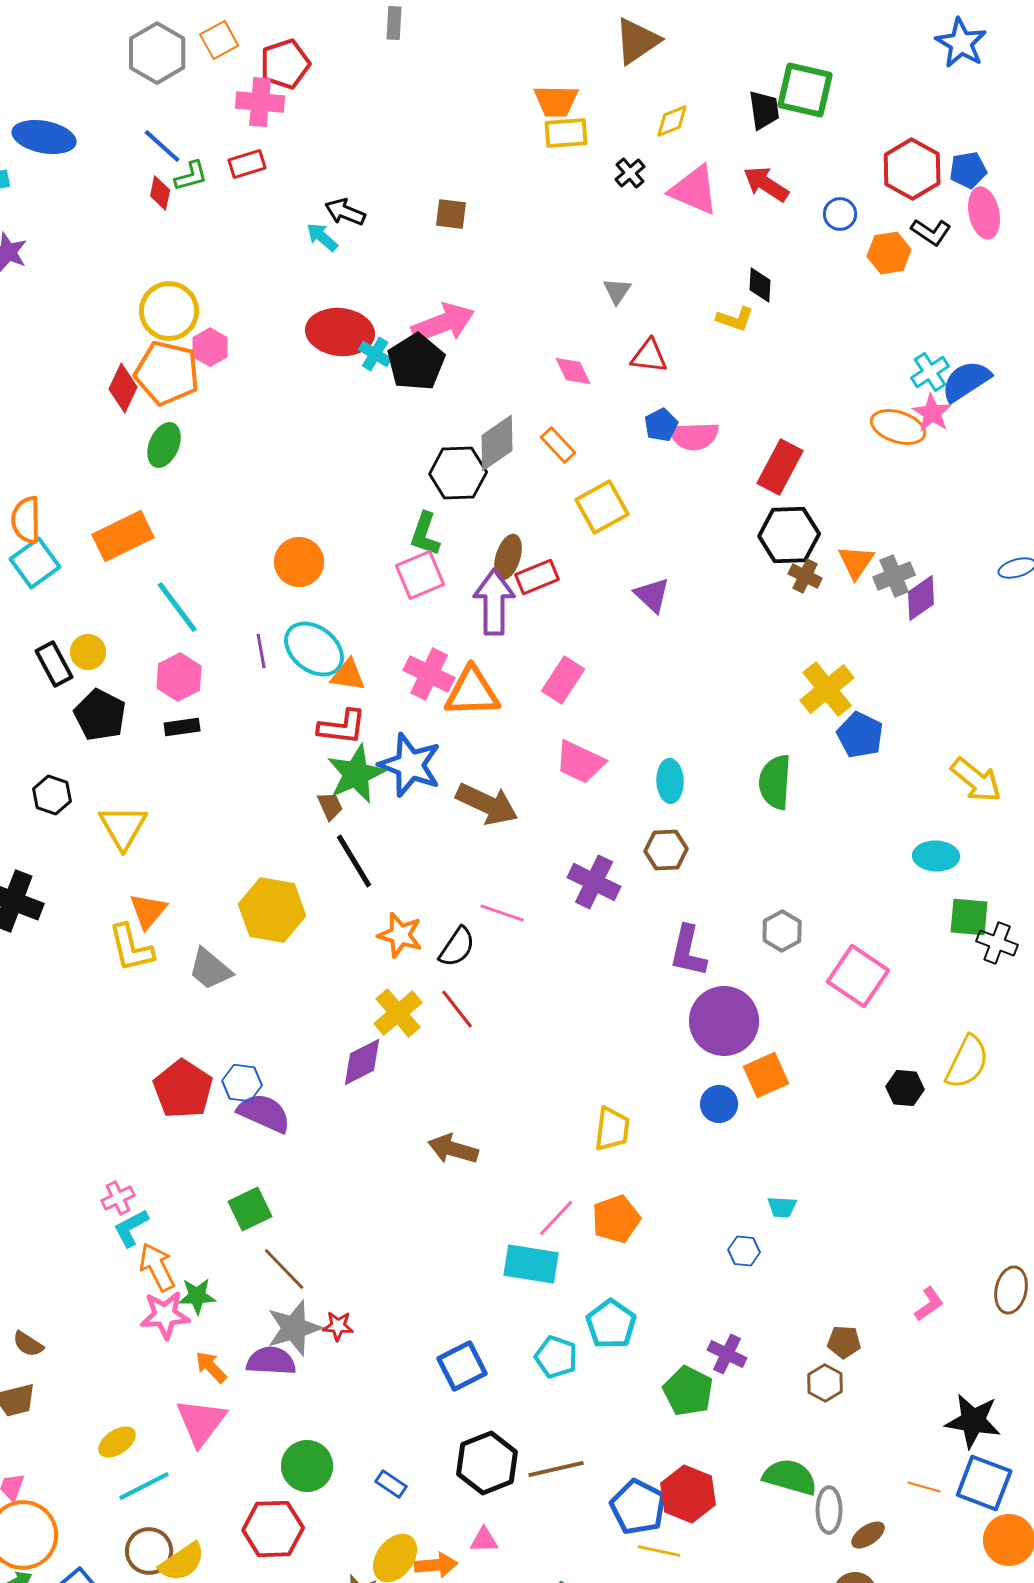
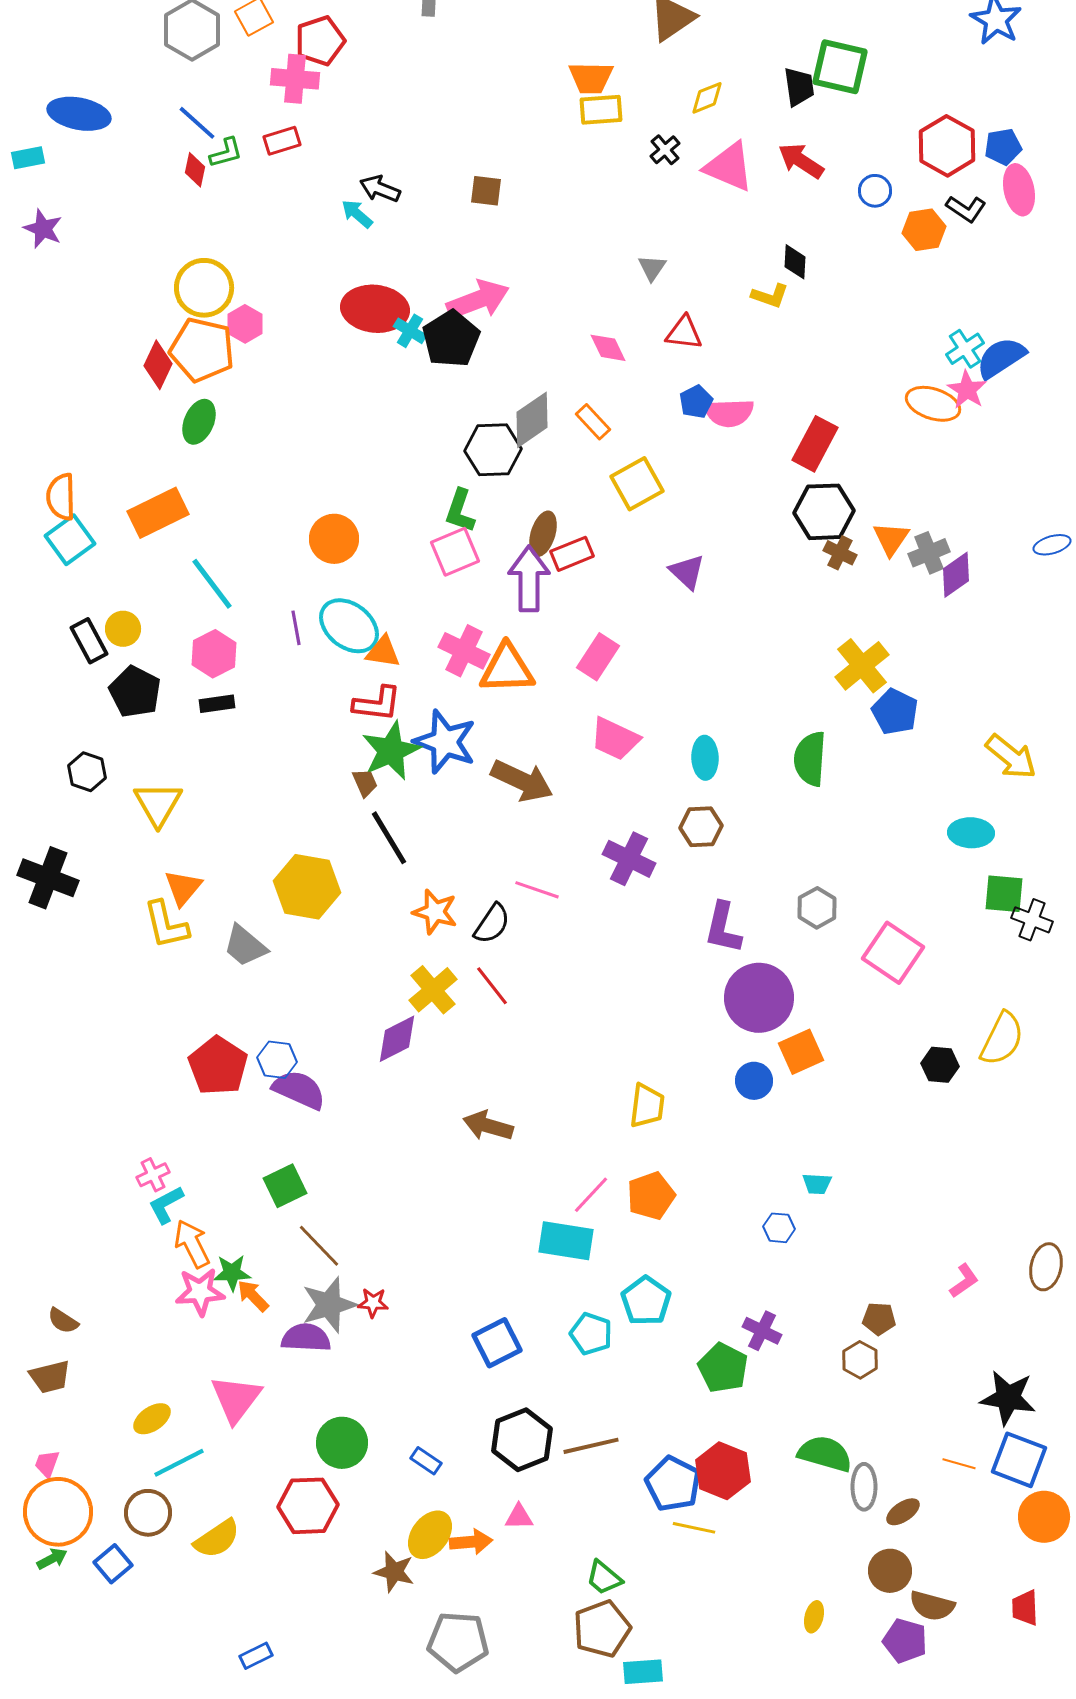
orange arrow: (211, 1367) -> (253, 1296), moved
brown circle: (149, 1551) -> (148, 1513), moved

